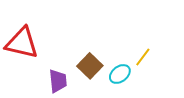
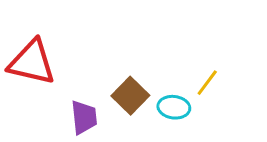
cyan ellipse: (120, 74) -> (174, 107), turned 45

